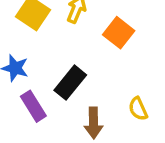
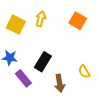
orange square: (119, 33) -> (78, 21), moved

